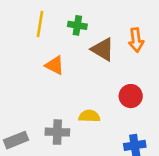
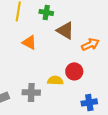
orange arrow: (136, 40) -> (90, 44), moved, turned -108
red circle: (131, 96) -> (74, 71), moved

